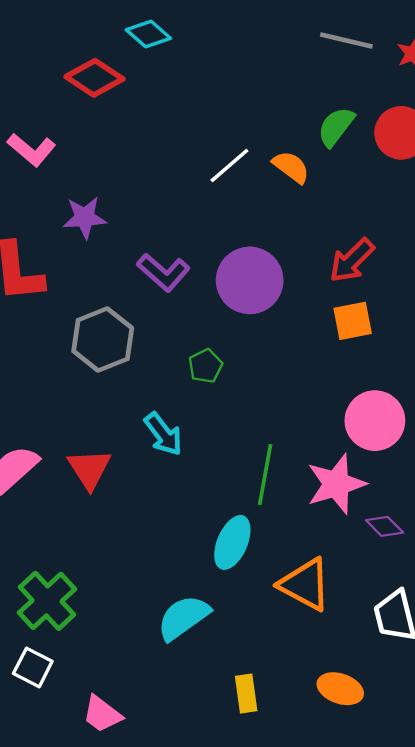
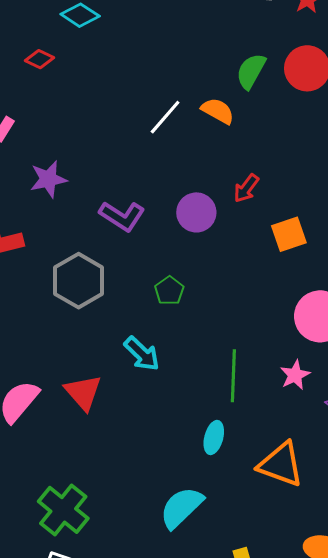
red diamond: (94, 78) -> (39, 59), size x0.6
red arrow: (352, 260) -> (246, 188), moved, size x0.7
purple circle: (250, 280) -> (196, 212), size x0.7
pink star: (336, 484) -> (295, 375), size x0.6
cyan ellipse: (232, 542) -> (214, 438), size x0.7

